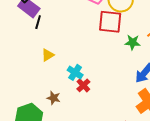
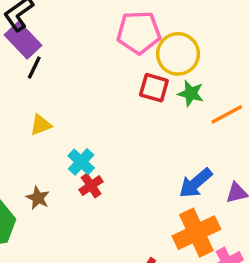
red square: (110, 22) -> (154, 88), size x0.7
green star: (133, 42) -> (191, 93), moved

